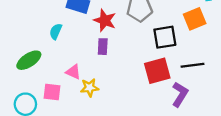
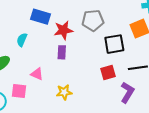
red star: (105, 20) -> (63, 30), turned -30
red square: (157, 71) -> (108, 73), size x0.7
yellow star: (90, 88) -> (64, 92), moved

